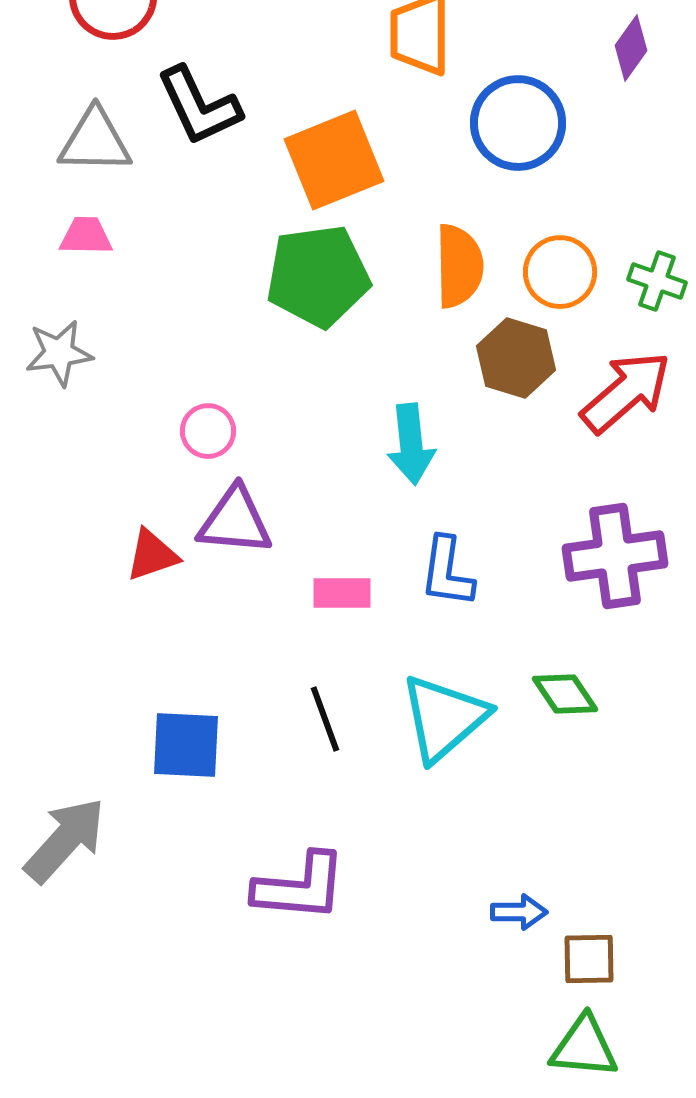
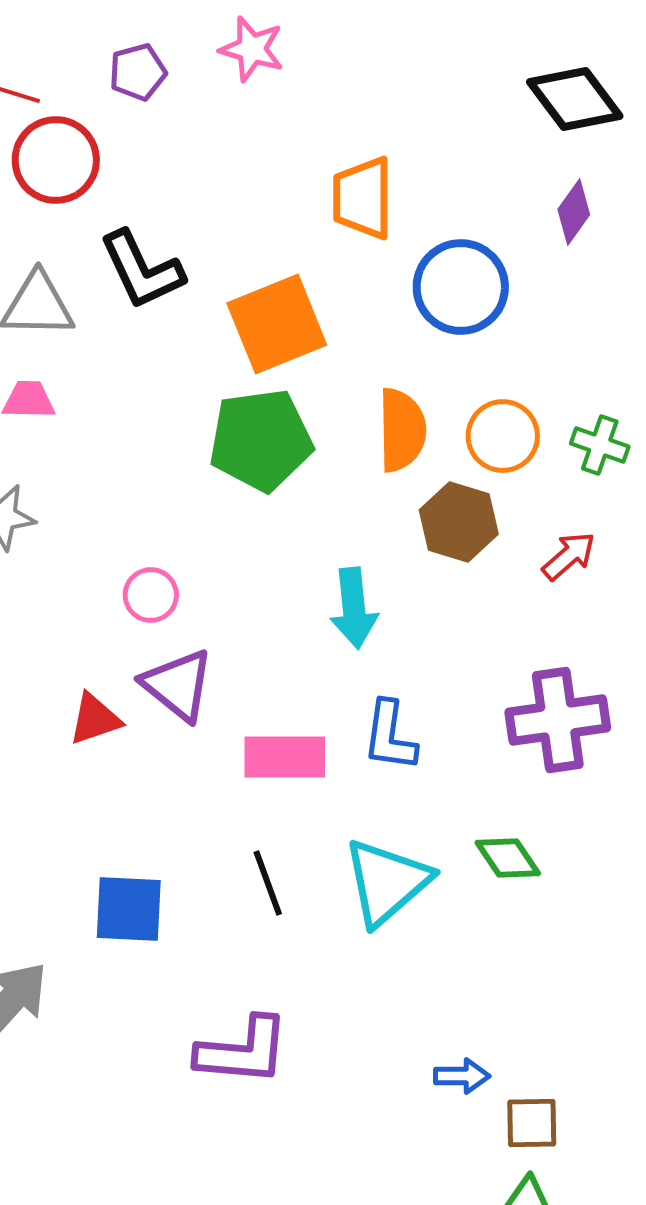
red arrow: (626, 392) -> (569, 556), size x0.6
purple triangle: (235, 521) -> (178, 685), turned 34
pink rectangle: (342, 593) -> (285, 757), size x1.4

